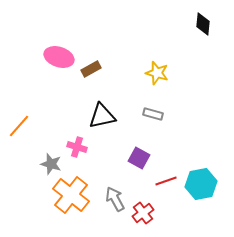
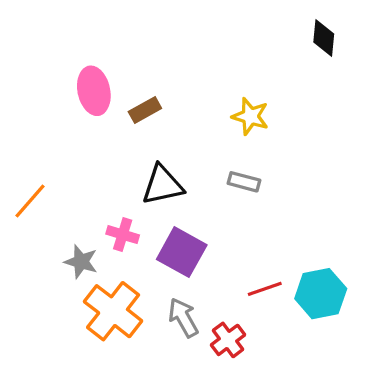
pink ellipse: (59, 57) -> (94, 91), turned 60
purple square: (139, 158) -> (182, 252), moved, size x1.4

